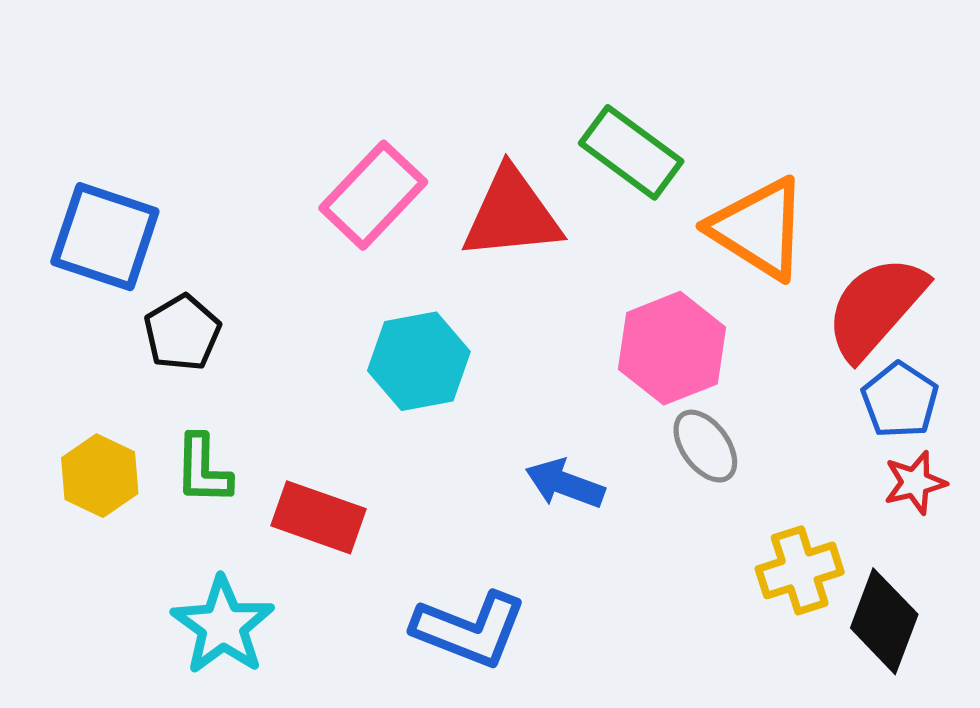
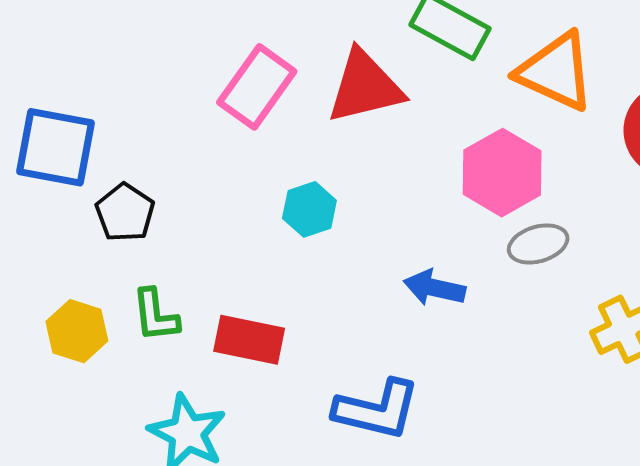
cyan hexagon: (419, 361) -> (309, 209), size x0.7
gray ellipse: (705, 446) -> (538, 244), turned -62

